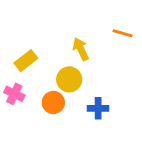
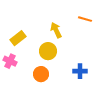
orange circle: (53, 103) -> (41, 74), moved
blue cross: (98, 108) -> (80, 71), moved

